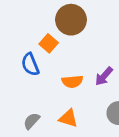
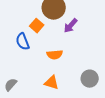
purple arrow: (104, 76) -> (71, 26), moved
gray semicircle: (32, 121) -> (11, 85), moved

